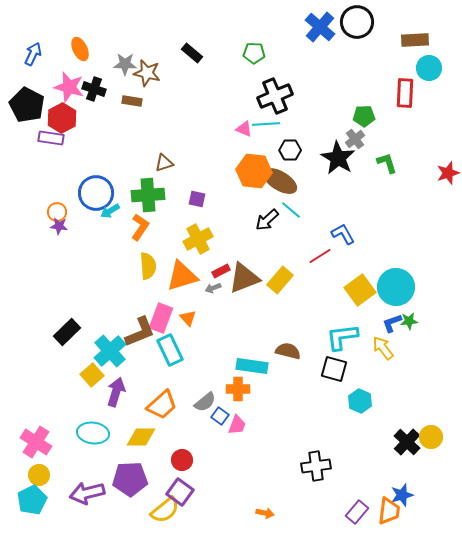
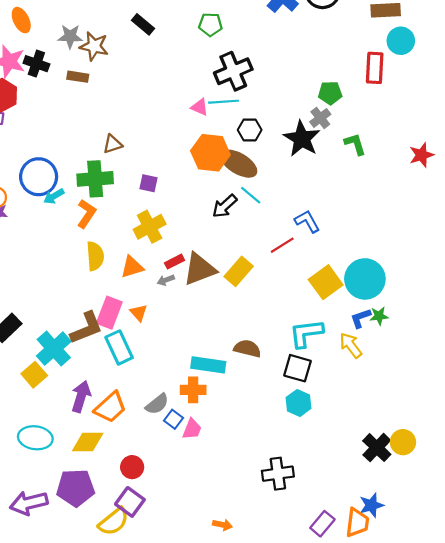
orange triangle: (182, 276) -> (132, 267), size x0.7
purple arrow: (116, 392) -> (81, 396), moved
cyan hexagon: (360, 401) -> (299, 403), moved

